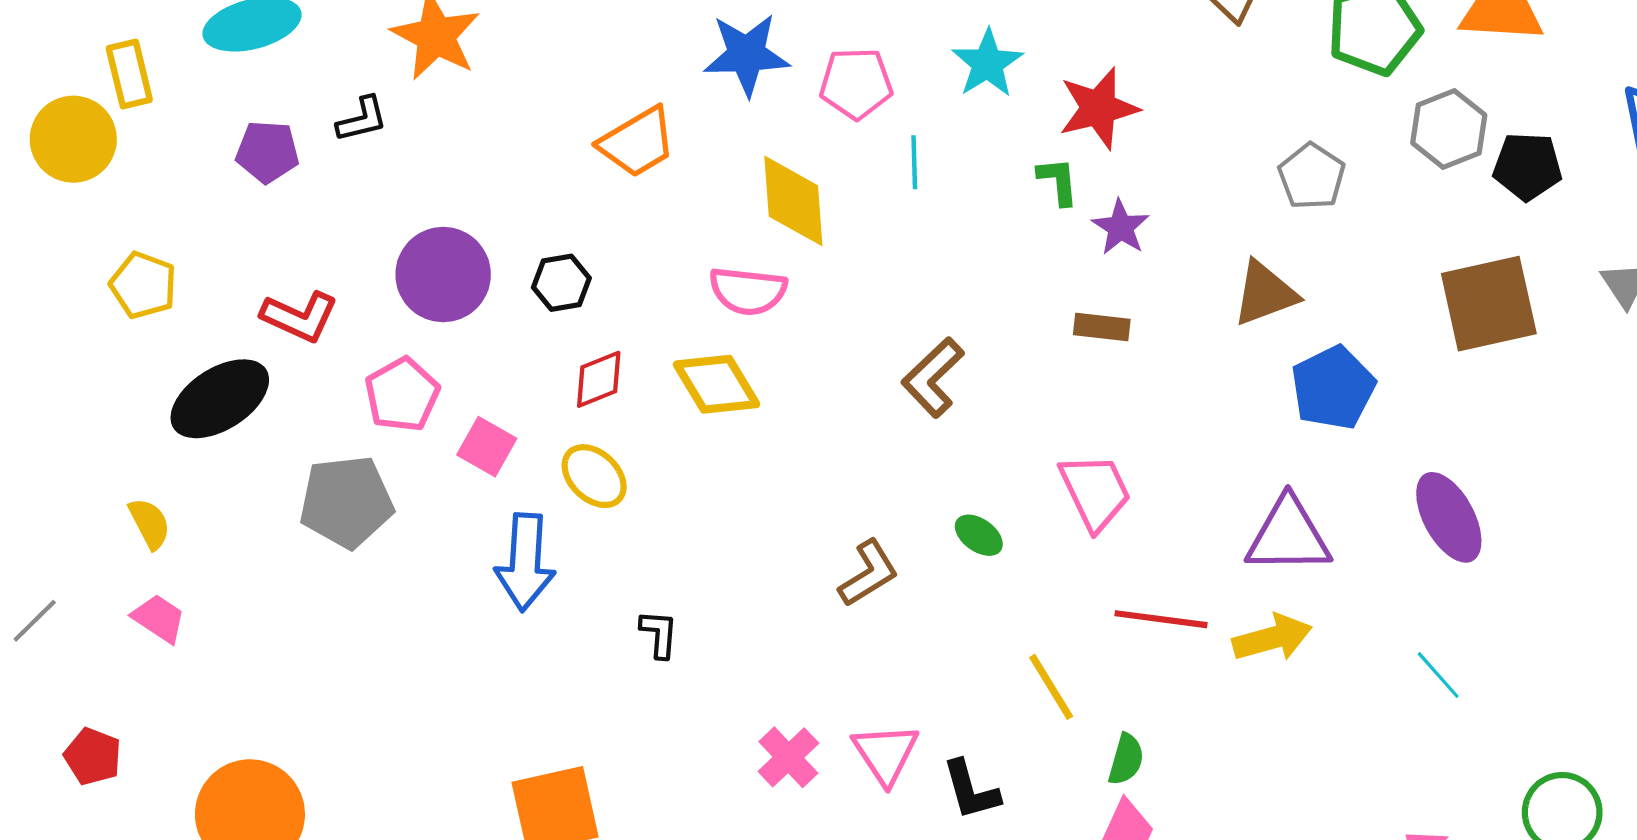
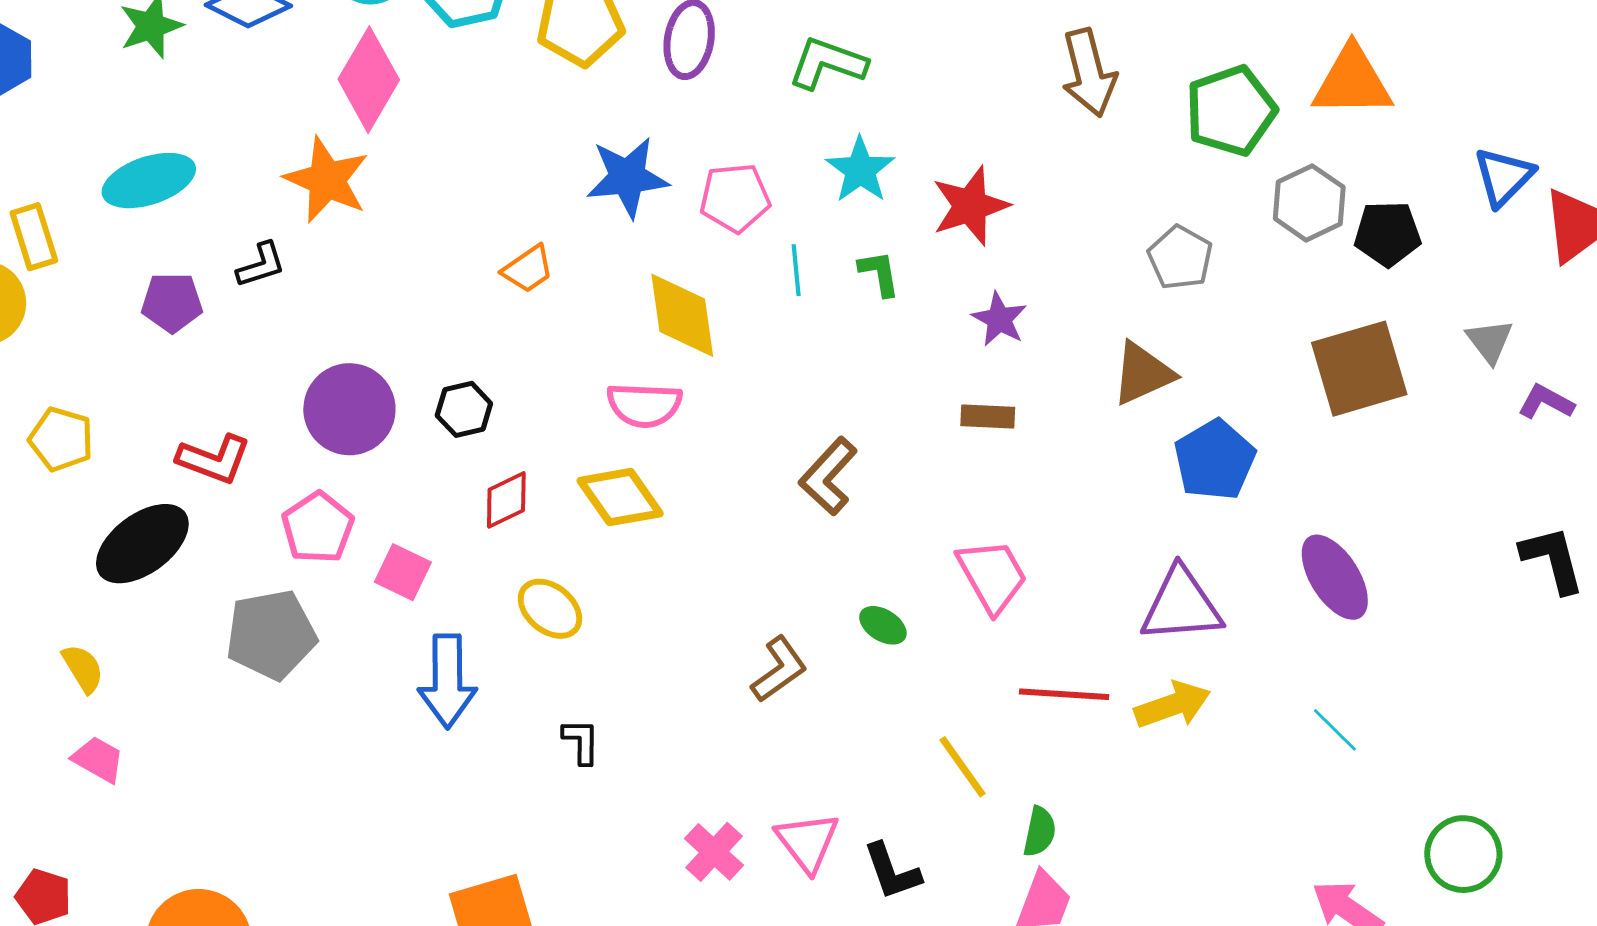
orange trapezoid: (637, 142) -> (528, 269), size x0.7
green L-shape: (1058, 181) -> (879, 273), moved
yellow ellipse: (594, 476) -> (550, 609), moved

